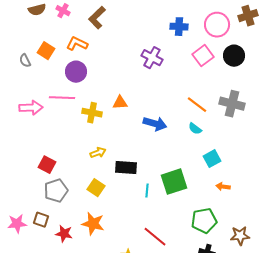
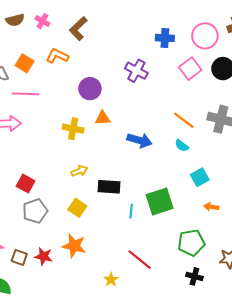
purple circle: (76, 72) -> (90, 89), moved
pink line: (62, 98) -> (26, 94), moved
brown square: (41, 220) -> (19, 257), moved

